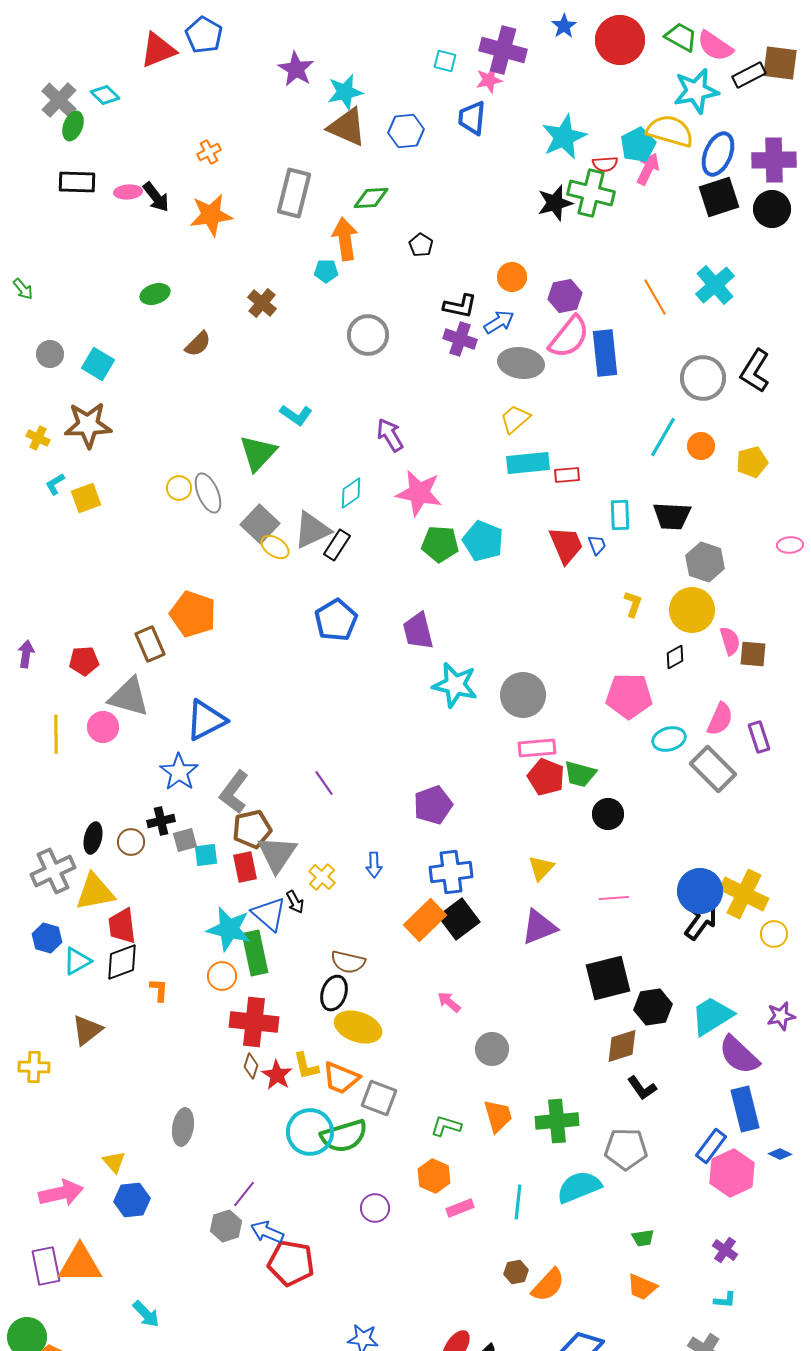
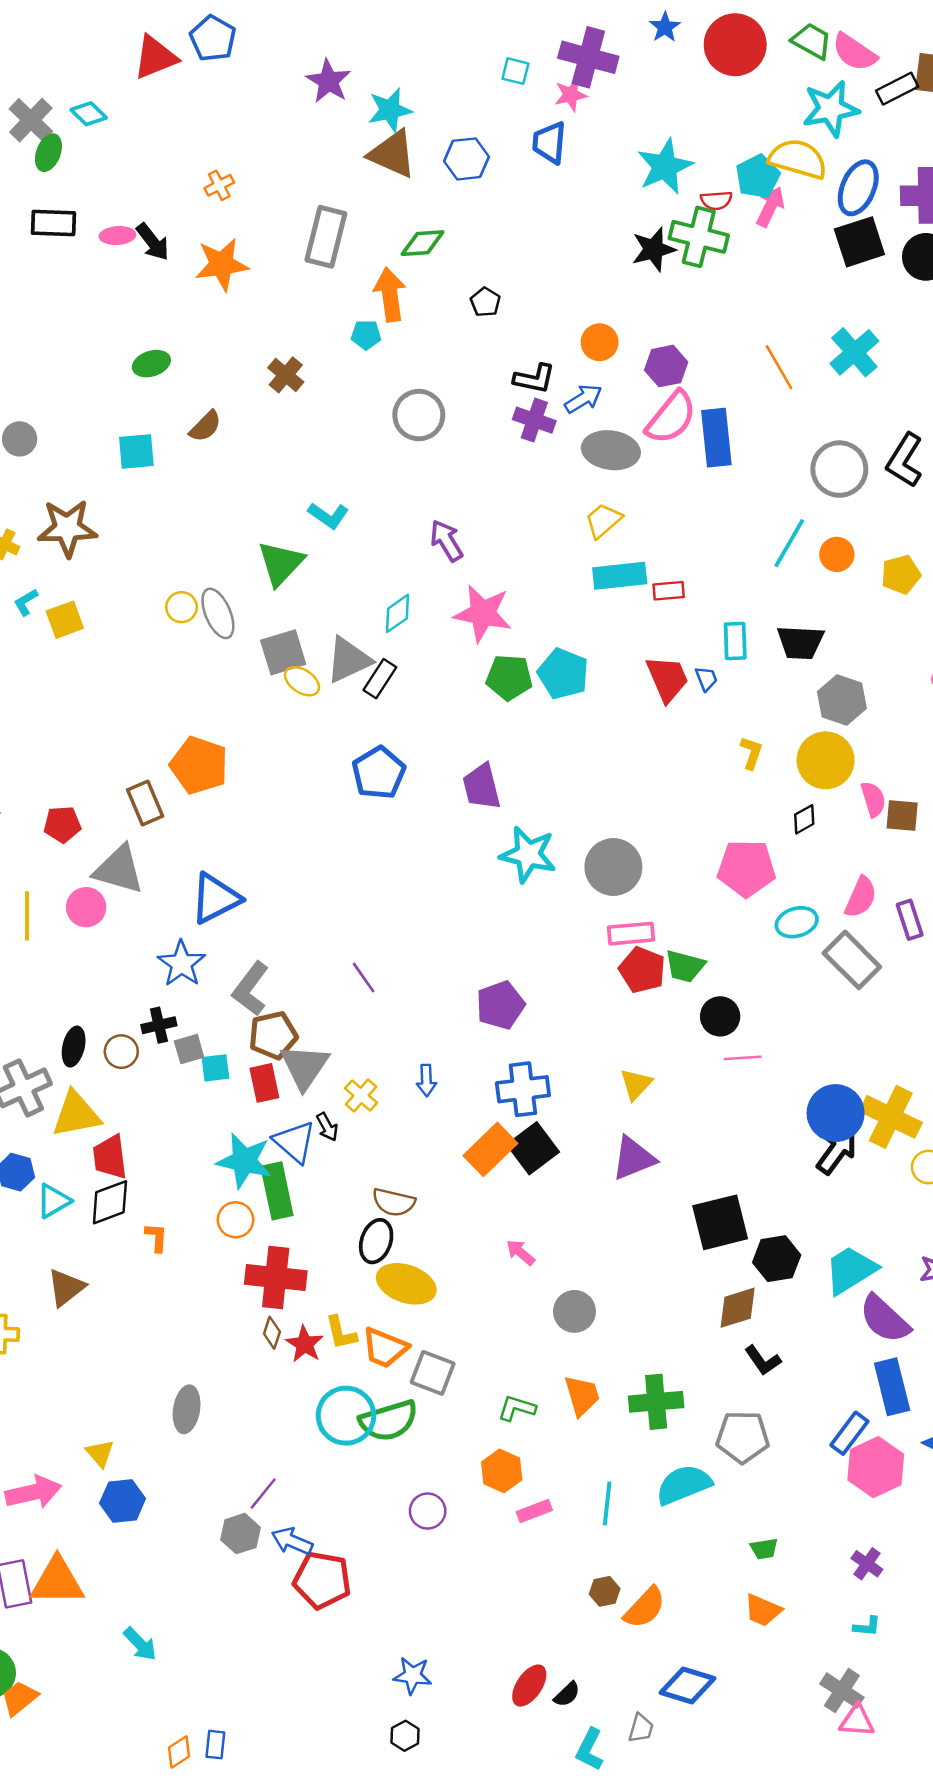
cyan square: (98, 364) -> (136, 451), moved, turned -36
gray square: (260, 524) -> (283, 652), turned 30
pink line: (614, 898) -> (743, 1058), moved

